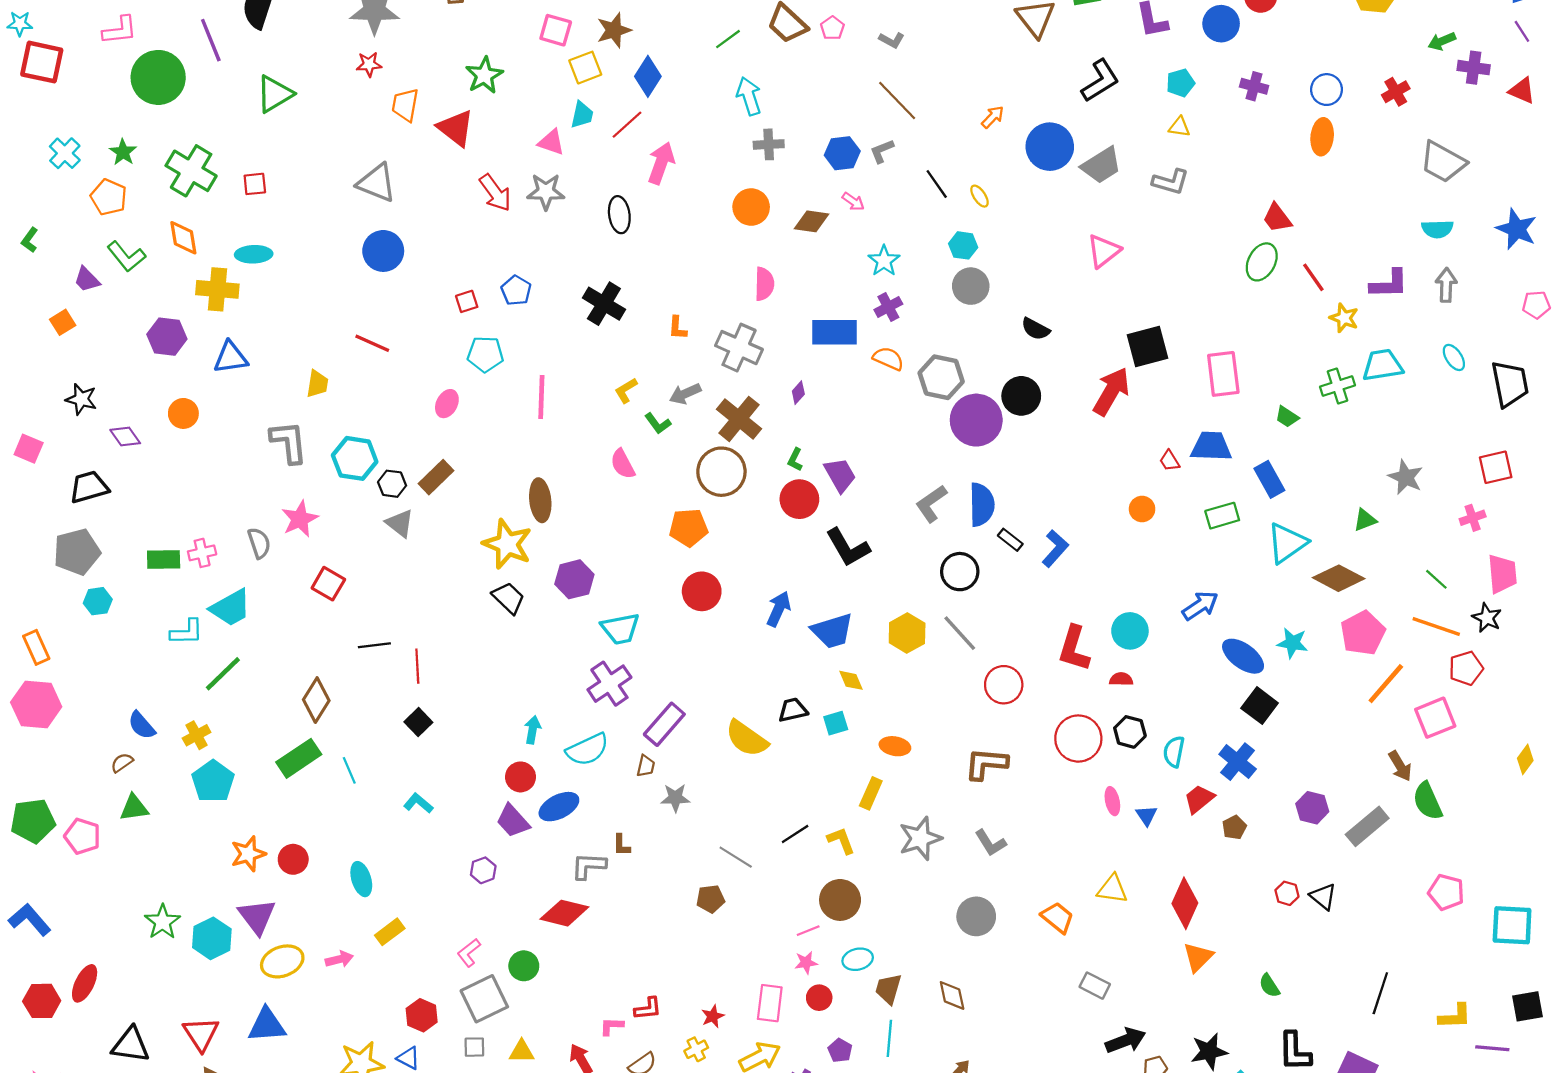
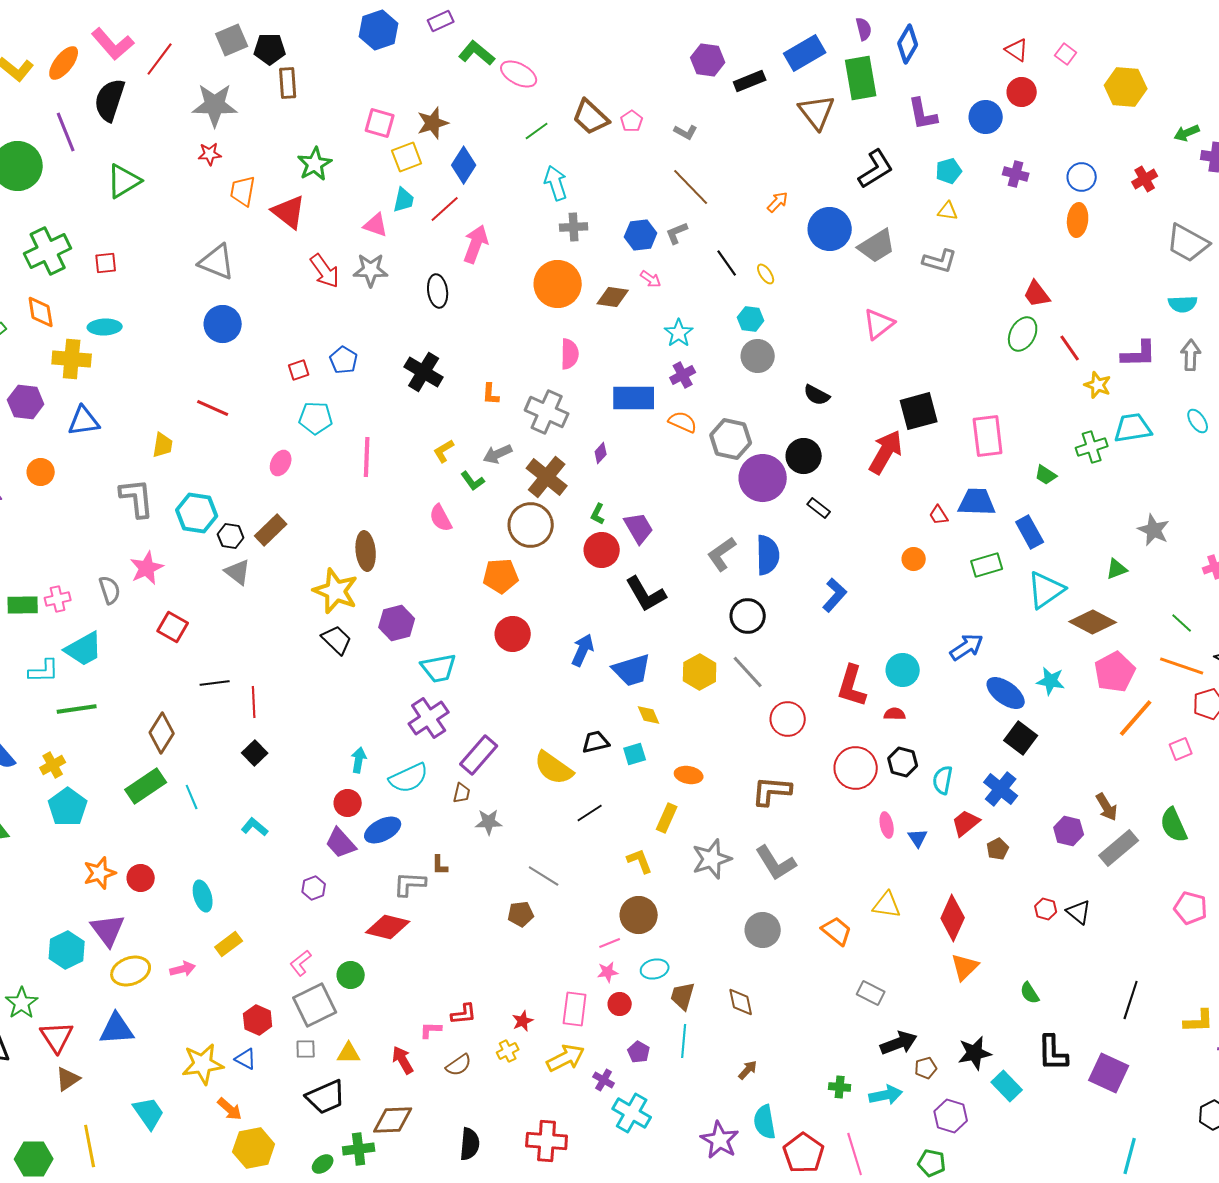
green cross: (191, 171) -> (48, 251), turned 33
orange circle: (751, 207) -> (558, 284), size x1.4
black rectangle: (1010, 540) -> (819, 508), moved
green line: (223, 674) -> (77, 709), turned 36
pink square: (1435, 718) -> (1181, 749), size x0.6
brown arrow: (1400, 766) -> (1107, 807), moved
black line: (795, 834) -> (590, 813), moved
gray L-shape: (990, 843) -> (776, 863), size x1.4
green star: (163, 922) -> (22, 1003), moved

